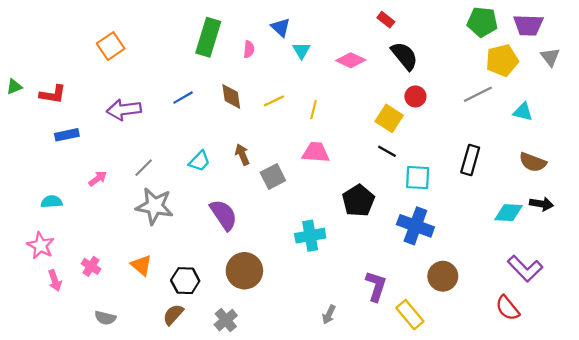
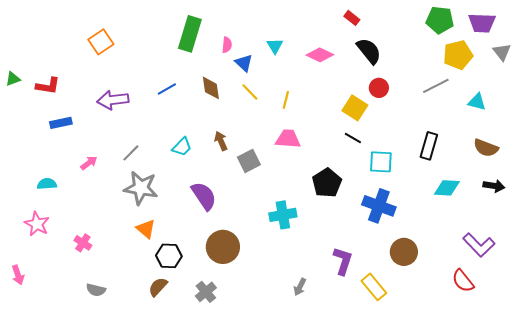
blue triangle: (281, 27) -> (244, 63), moved
yellow line: (274, 101) -> (250, 92), turned 72
cyan diamond: (509, 213) -> (447, 188), moved
orange triangle: (141, 265) -> (146, 229), moved
pink arrow: (55, 281) -> (18, 275), moved

